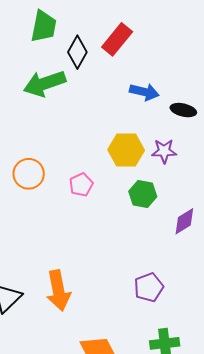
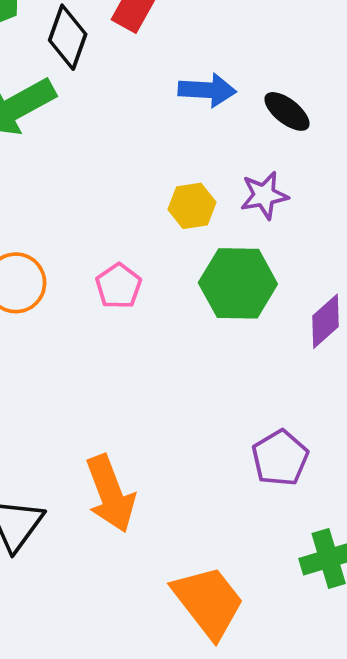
black ellipse: (183, 110) -> (287, 111), turned 35
yellow hexagon: (126, 150) -> (192, 206), size x0.7
green hexagon: (143, 194) -> (238, 283), size x1.4

